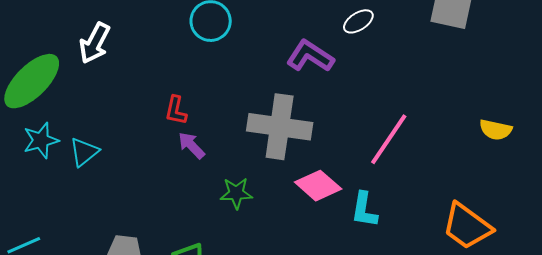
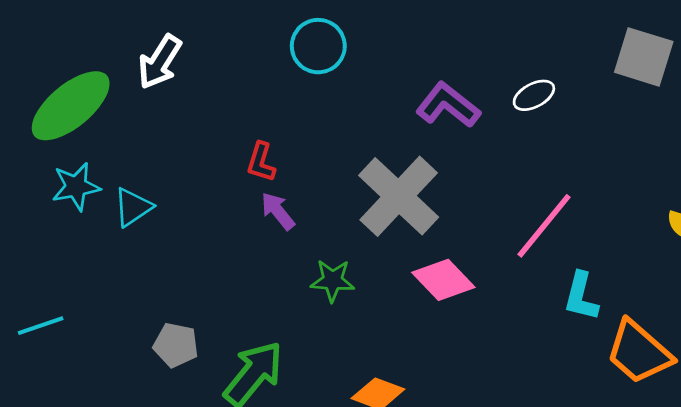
white ellipse: (358, 21) -> (534, 95), moved
gray cross: (280, 127) -> (399, 196), turned 30
cyan L-shape: (364, 210) -> (581, 296), moved

